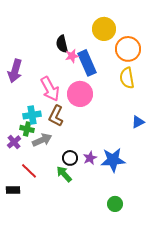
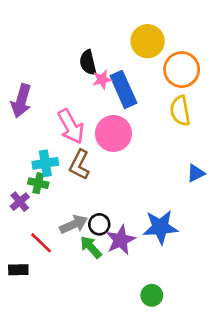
gray arrow: (42, 140) -> (74, 224), moved
purple star: (90, 158) -> (121, 240), moved, size x1.5
green circle: (115, 204) -> (152, 295), moved

